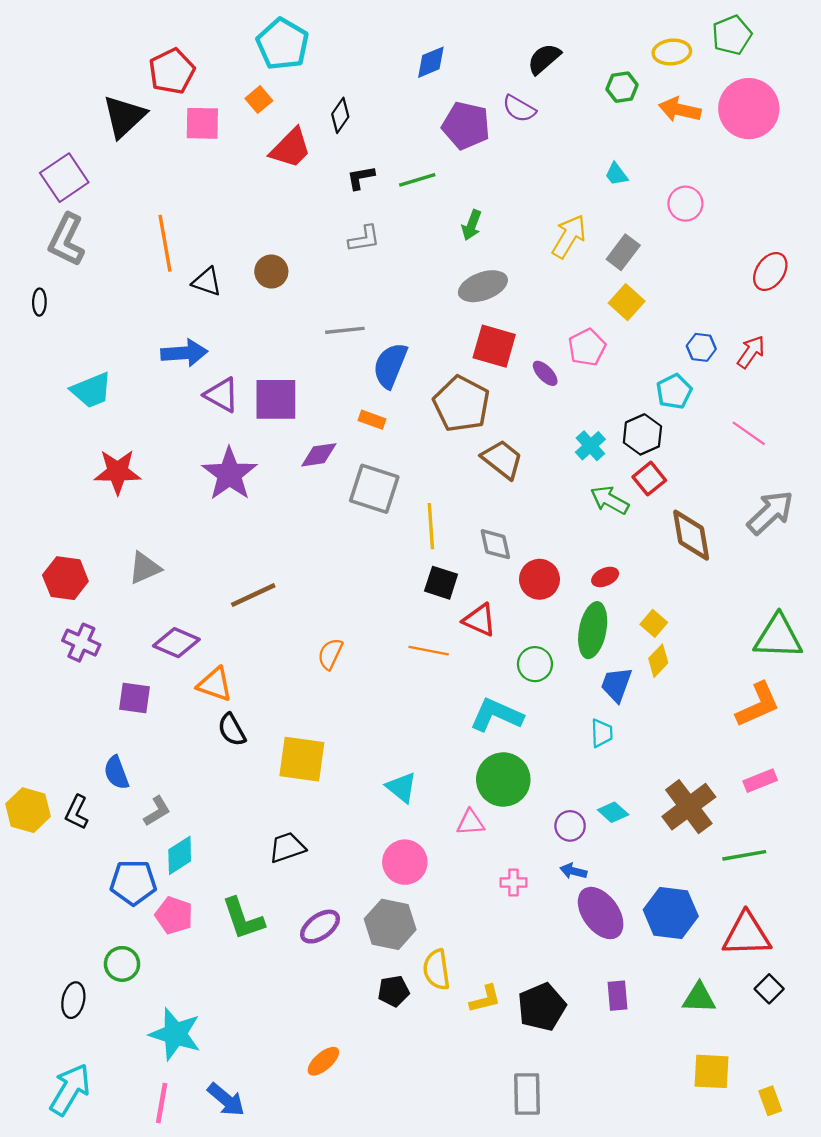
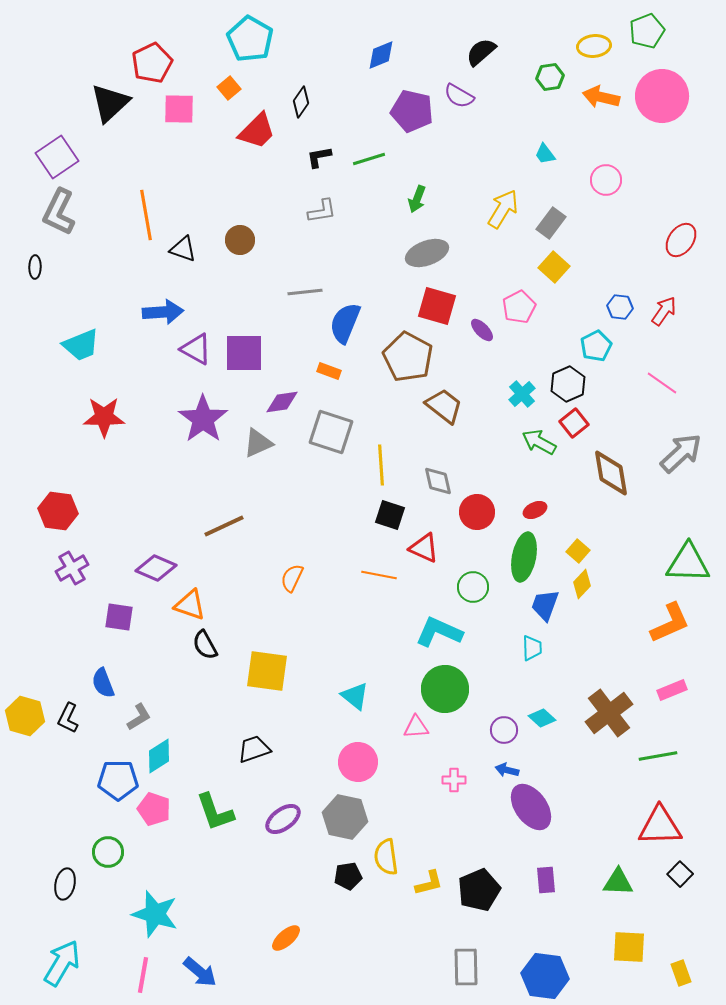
gray triangle: (145, 568) -> (258, 443), moved
purple cross: (81, 643) -> (72, 568), turned 36
blue hexagon: (671, 913) -> (545, 976), moved

